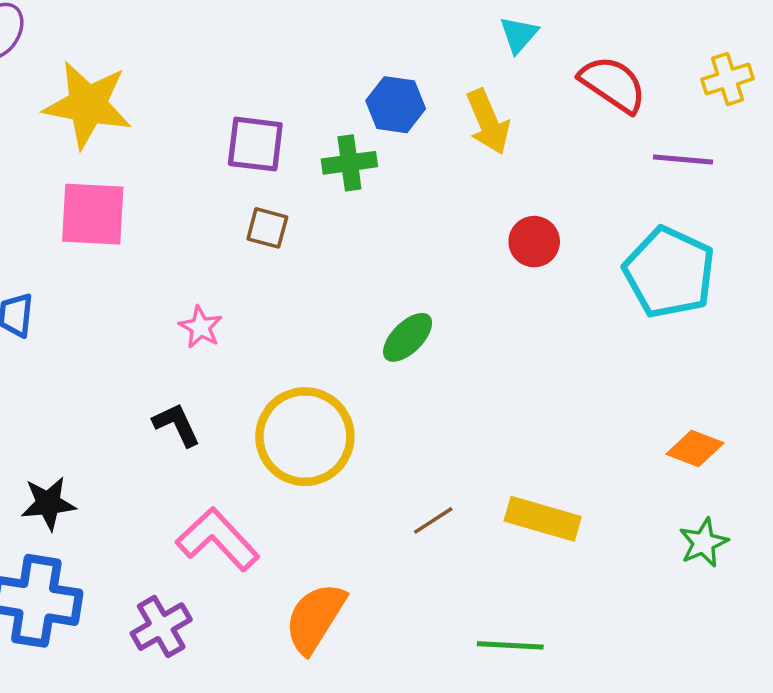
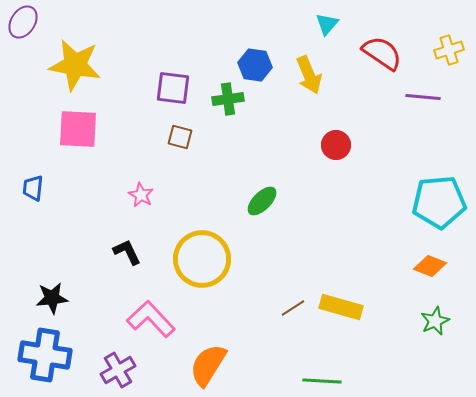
cyan pentagon: (669, 272) -> (439, 202), moved, turned -30
brown line: (433, 520) -> (293, 308), moved

